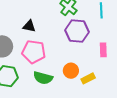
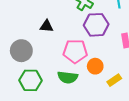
pink pentagon: (34, 52) -> (75, 51), moved
yellow rectangle: (88, 78) -> (114, 80), moved

